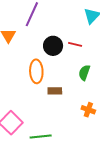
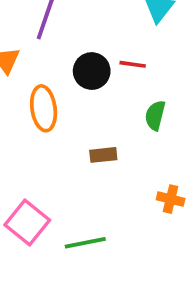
orange ellipse: (36, 71) -> (44, 108), moved
orange cross: (88, 110) -> (171, 199), moved

